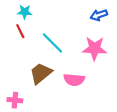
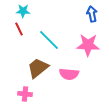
blue arrow: (99, 15) -> (92, 14), turned 98
pink cross: (15, 100) -> (25, 94), moved

